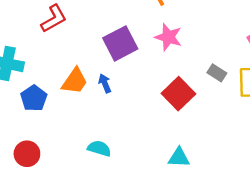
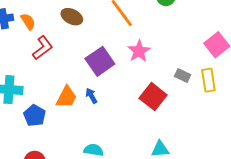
pink star: (168, 37) -> (139, 51), turned 30

